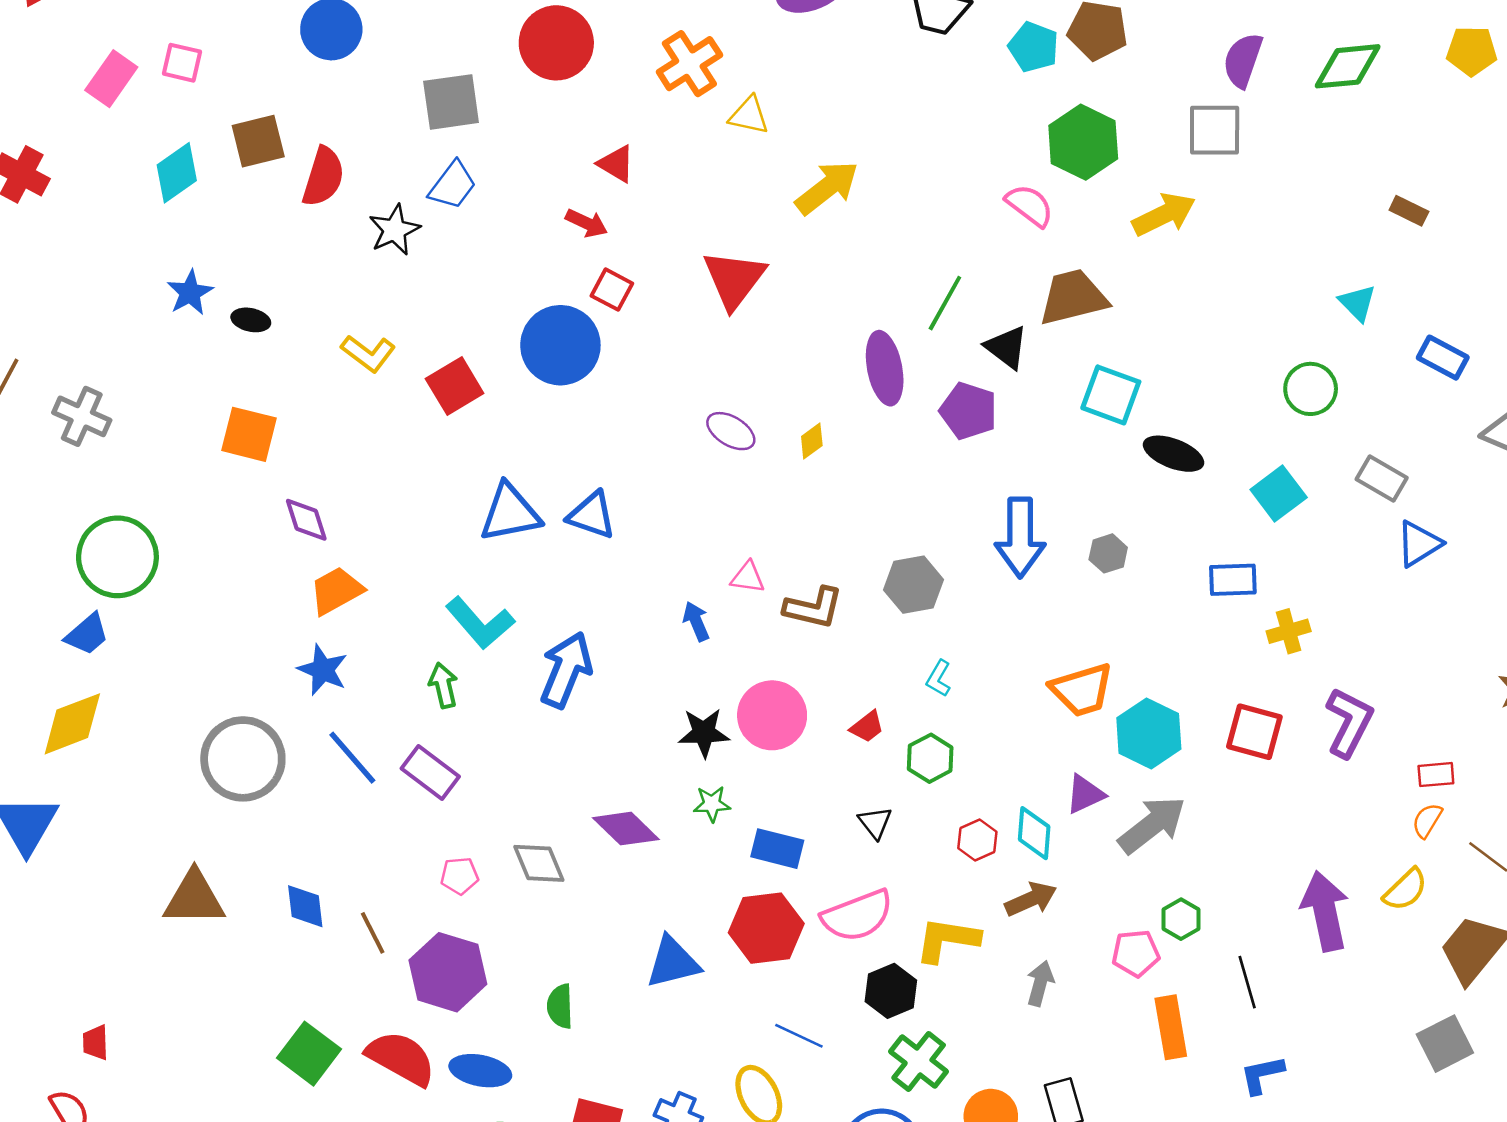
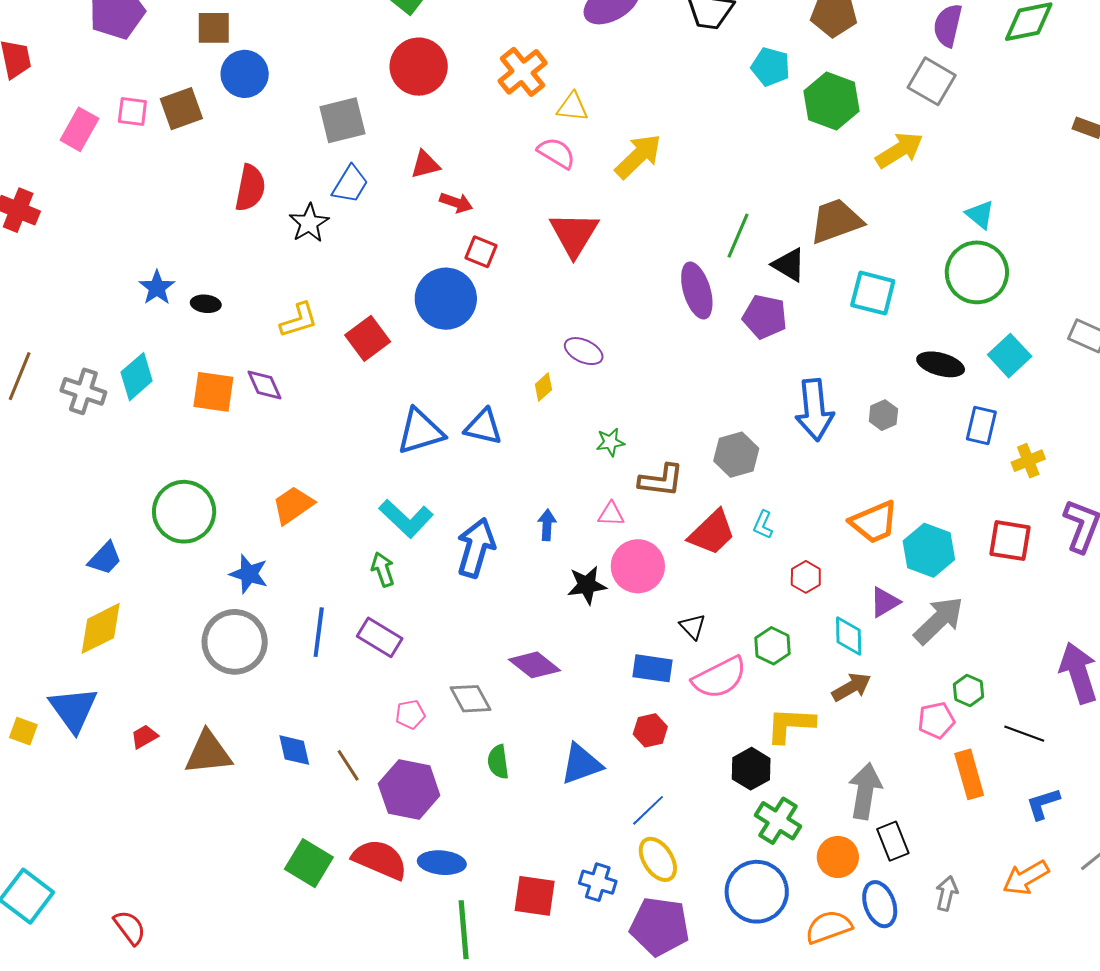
cyan pentagon: (1033, 47) -> (771, 67), moved
gray square: (1215, 130) -> (932, 81), turned 36
brown square: (258, 141) -> (181, 109), moved
red triangle: (616, 164) -> (425, 165), moved, turned -40
cyan diamond: (177, 173) -> (137, 377), moved
pink semicircle: (1030, 205) -> (556, 153), moved
cyan triangle: (1357, 303) -> (980, 214), moved
yellow L-shape: (368, 353) -> (299, 320), turned -48
green circle: (1311, 389) -> (977, 272), moved, size x1.5
yellow diamond: (812, 441) -> (543, 387), moved
black ellipse: (1173, 454) -> (941, 364), moved
purple diamond: (306, 520) -> (264, 385), moved
green circle: (117, 557) -> (184, 512), moved
pink triangle: (748, 577) -> (611, 514), moved
blue rectangle: (1233, 580) -> (981, 425), turned -69
blue arrow: (696, 621) -> (547, 525), moved, turned 32
blue star: (323, 670) -> (249, 574), moved
red trapezoid: (867, 727) -> (712, 533), moved, size x1.8
blue line: (352, 758) -> (319, 632), turned 54
green hexagon: (930, 758) -> (773, 646), moved
green star: (712, 804) -> (610, 442), moved
black triangle: (875, 823) -> (693, 626), moved
red hexagon: (977, 840) -> (806, 577), moved
pink semicircle: (857, 916) -> (719, 678), moved
red hexagon: (766, 928) -> (650, 730), size x0.6
black line: (1247, 982) -> (1024, 734), turned -48
gray arrow: (1040, 983) -> (865, 791), moved, size x1.6
green semicircle: (560, 1006) -> (498, 762), moved
blue line: (799, 1036) -> (648, 810), moved, turned -63
red trapezoid: (95, 1043) -> (144, 737), moved, turned 68

